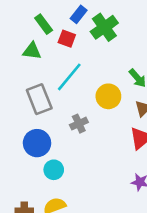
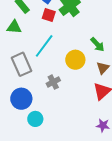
red square: (67, 39) -> (49, 15), moved

